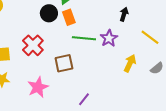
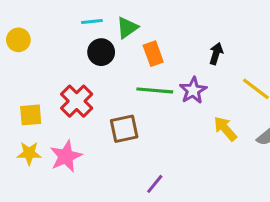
orange rectangle: (69, 17) -> (153, 54), moved
yellow arrow: (130, 63) -> (225, 129), turned -66
pink star: (38, 87) -> (66, 156), moved

